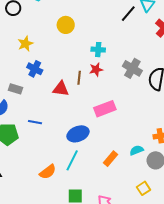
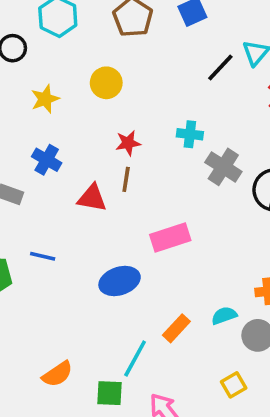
yellow star: (25, 44) -> (45, 99), moved
cyan cross: (98, 50) -> (190, 134), moved
red star: (96, 69) -> (128, 143), moved
cyan line: (72, 160) -> (135, 359), moved
orange semicircle: (48, 172) -> (57, 374), moved

